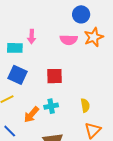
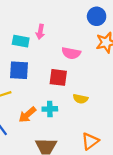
pink semicircle: (69, 40) -> (71, 53), moved
blue square: (17, 75) -> (19, 70), turned -30
yellow semicircle: (85, 105) -> (80, 99), moved, turned 104

